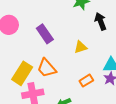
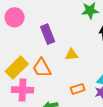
yellow triangle: (81, 47) -> (72, 55), moved

